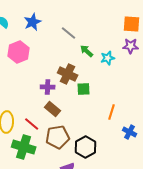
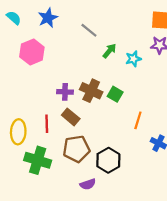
green arrow: (87, 51) -> (109, 51), turned 88
brown cross: (68, 74) -> (91, 91), moved
green square: (84, 89) -> (115, 94), moved, turned 32
red line: (32, 124) -> (47, 124), moved, turned 49

